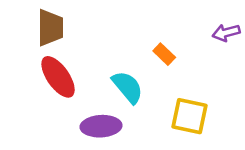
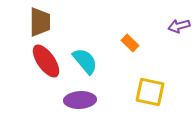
cyan semicircle: (128, 87) -> (85, 61), moved

